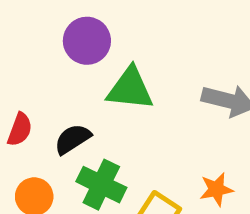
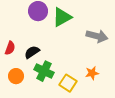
green triangle: (130, 89) -> (62, 17), moved, turned -35

